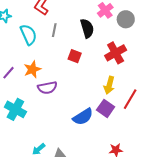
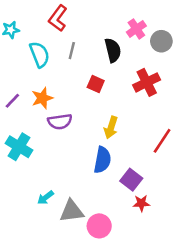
yellow arrow: (109, 85) -> (111, 127), moved
purple square: (106, 108) -> (131, 180), moved
blue semicircle: (83, 117) -> (102, 160), turned -50

